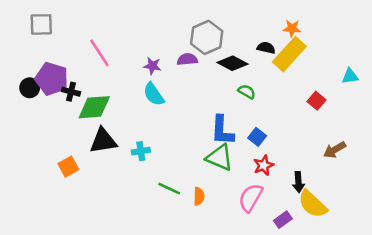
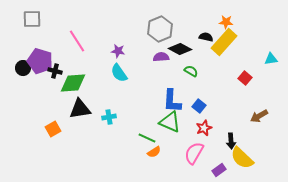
purple semicircle: (187, 59) -> (161, 57), moved
green line: (169, 189) -> (147, 138), moved
orange semicircle: (199, 196) -> (154, 152), turned 56

